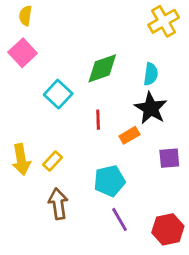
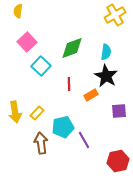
pink square: (23, 53) -> (27, 42), moved
cyan pentagon: (109, 181) -> (63, 127), moved
purple line: (119, 219) -> (84, 140), moved

